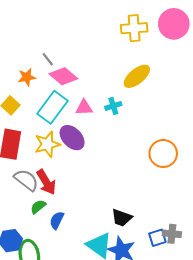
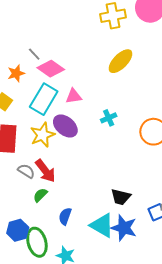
cyan cross: (113, 106) -> (109, 118), moved
gray semicircle: (26, 180) -> (26, 171), size x0.7
blue semicircle: (57, 220) -> (65, 216), moved

